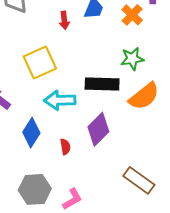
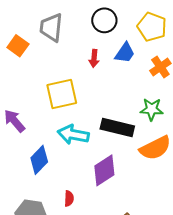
red semicircle: (65, 147) -> (69, 199), moved

